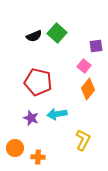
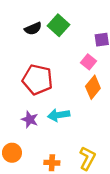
yellow L-shape: (83, 140) -> (87, 158), moved
orange cross: (38, 157) -> (52, 163), moved

